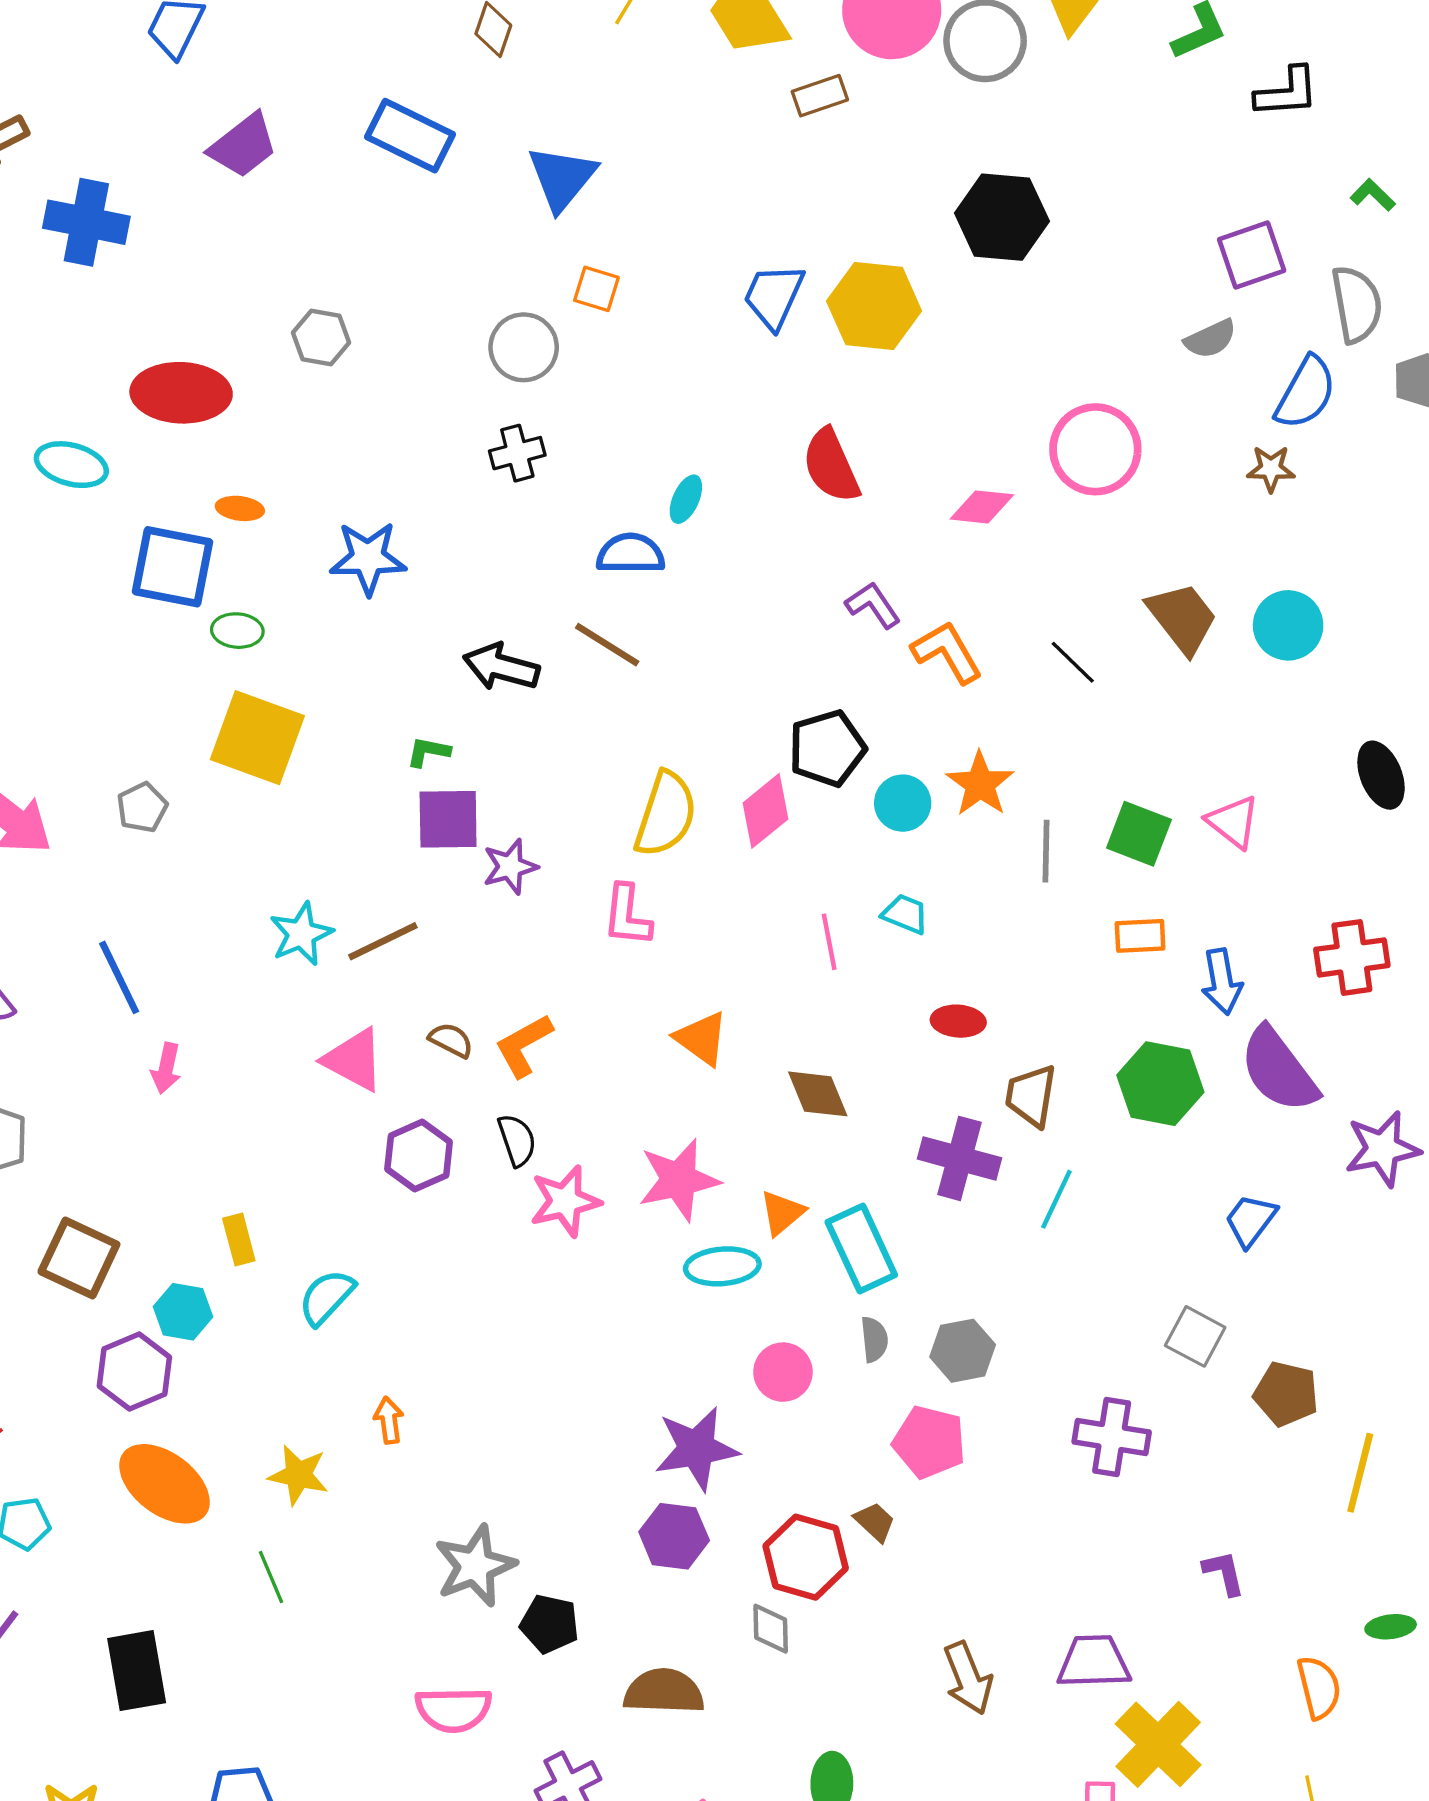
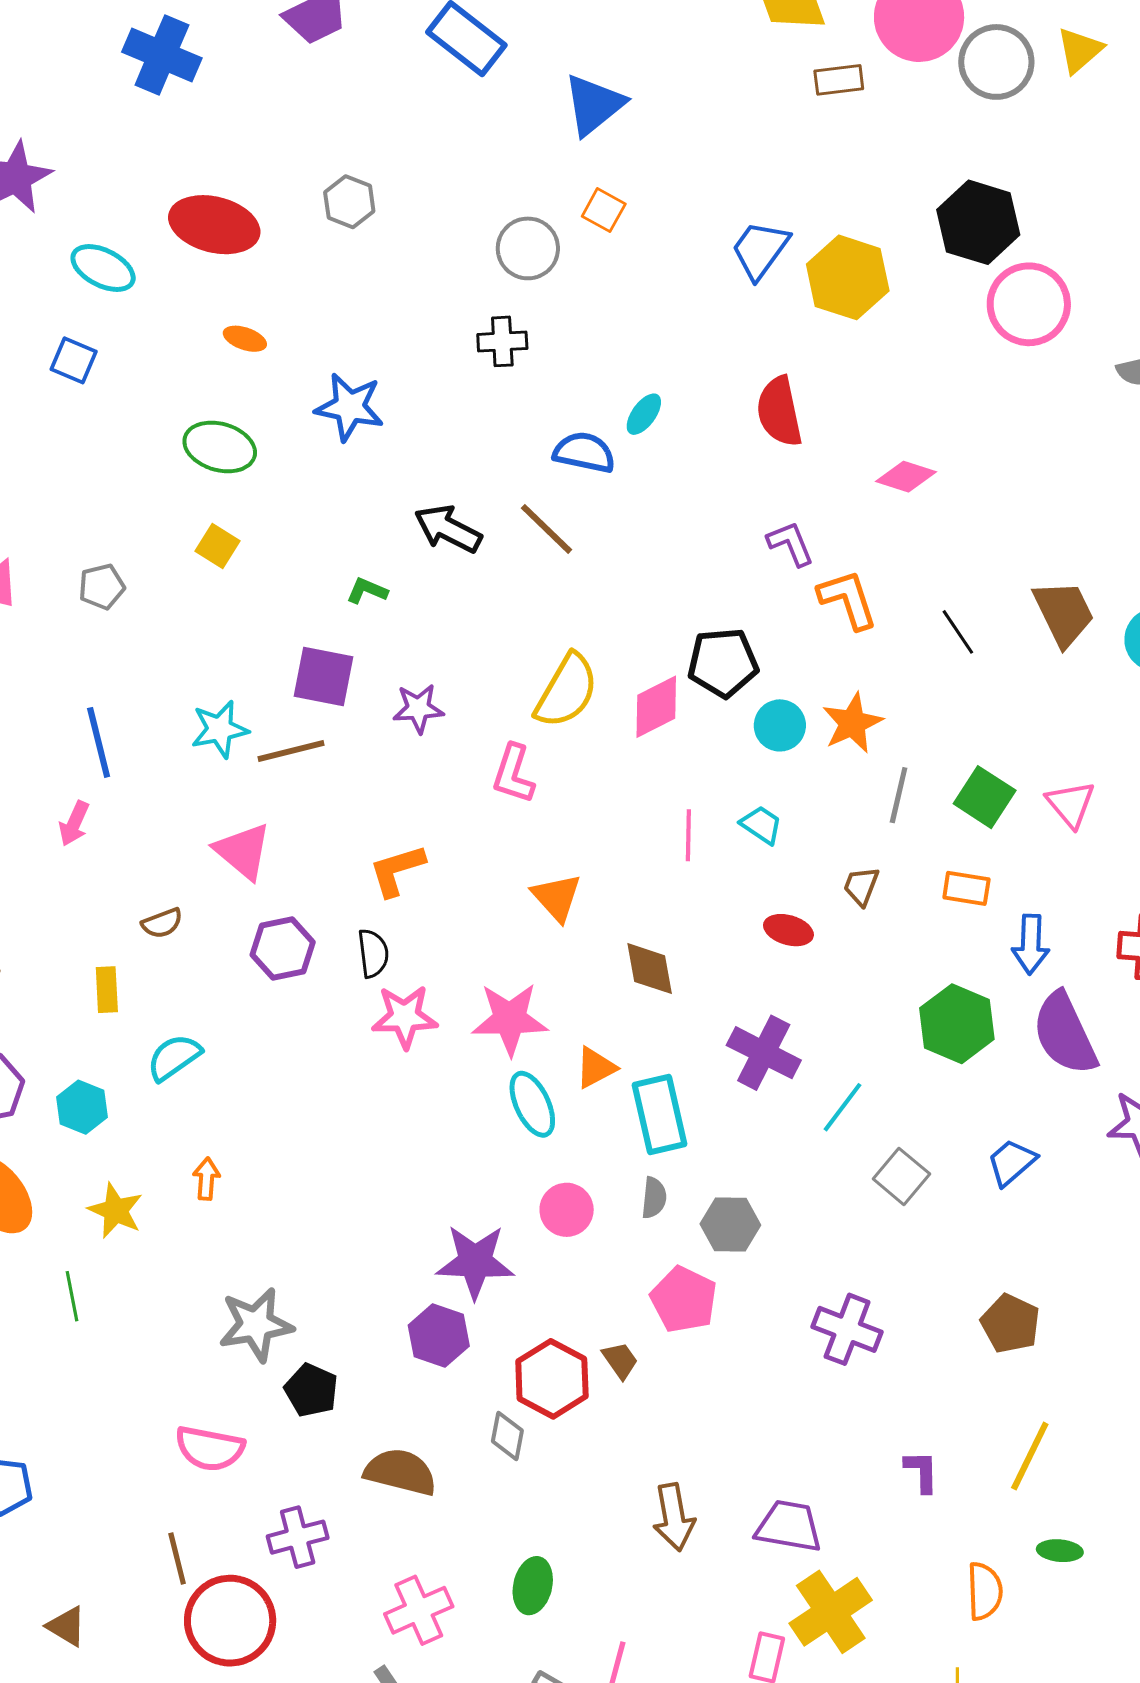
pink circle: (1095, 449) -> (1029, 304), moved
blue square: (173, 567) -> (74, 360), moved, size x0.6
green ellipse: (237, 631) -> (220, 447), size x1.5
yellow square: (257, 738) -> (217, 546), size x0.5
purple square: (448, 819) -> (323, 676), moved
blue line: (119, 977) -> (99, 742), moved
brown semicircle: (451, 1040) -> (162, 923), moved, turned 120
brown trapezoid: (1031, 1096) -> (861, 886), moved, size x0.7
cyan ellipse: (722, 1266) -> (532, 1104), turned 58
cyan hexagon: (183, 1312) -> (82, 1107), moved
gray square: (1195, 1336) -> (901, 1176), moved
yellow line: (1360, 1473) -> (1030, 1456), moved

